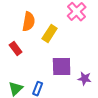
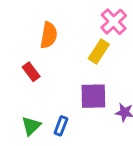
yellow rectangle: (50, 34) -> (99, 51), moved

